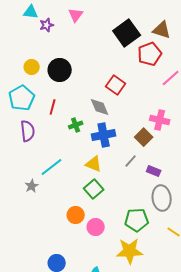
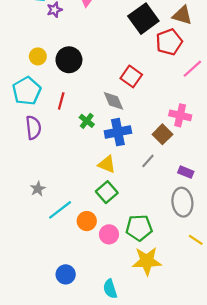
green cross: (76, 125) -> (87, 121), turned -32
cyan line: (52, 167) -> (60, 210), moved
purple rectangle: (154, 171) -> (186, 172), moved
green pentagon: (137, 220) -> (139, 228), moved

